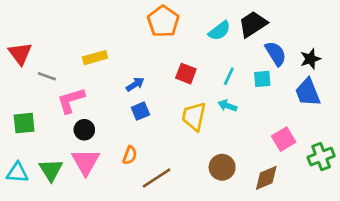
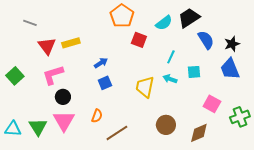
red triangle: (20, 54) -> (47, 46), moved
red square: (186, 74) -> (139, 40), moved
gray line: (47, 76) -> (30, 23), moved
cyan square: (262, 79) -> (194, 72), moved
green square: (24, 123) -> (15, 76), moved, turned -36
pink square: (284, 139) -> (212, 104), turned -30

